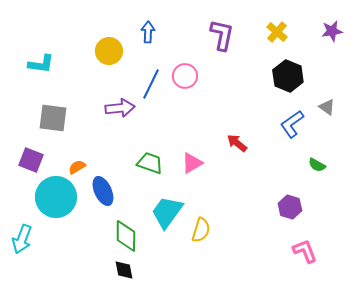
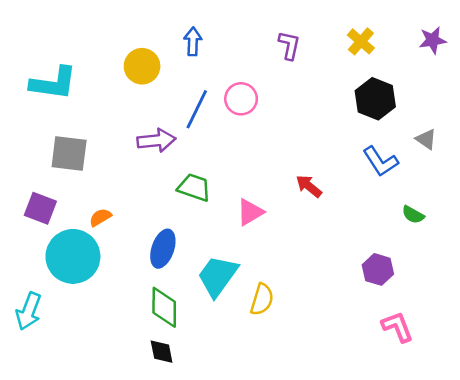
purple L-shape: (222, 35) -> (289, 45), size x0.7
cyan L-shape: (41, 64) -> (53, 83), size x1.4
blue L-shape: (292, 124) -> (380, 161), turned -88
green trapezoid: (150, 163) -> (194, 187), moved
blue ellipse: (103, 191) -> (163, 249), moved, turned 44

